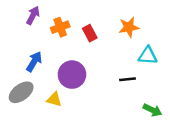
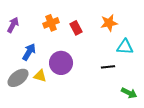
purple arrow: (33, 15) -> (13, 25), moved
yellow triangle: (54, 99) -> (40, 76), moved

